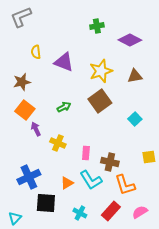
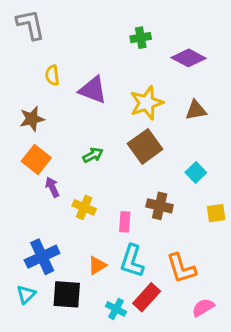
gray L-shape: (21, 17) -> (30, 25), turned 100
yellow square: (149, 157) -> (216, 213), moved
brown cross: (110, 162) -> (160, 206), moved
cyan L-shape: (91, 180) -> (132, 261), turned 50
red rectangle: (111, 211) -> (147, 297), moved
cyan triangle: (15, 218) -> (26, 294), moved

